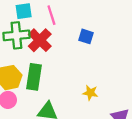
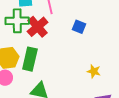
yellow star: (90, 93) -> (94, 71), moved

